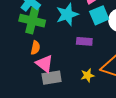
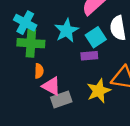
cyan square: (99, 15) -> (96, 37), moved
yellow star: (88, 75) -> (99, 91), size x1.6

